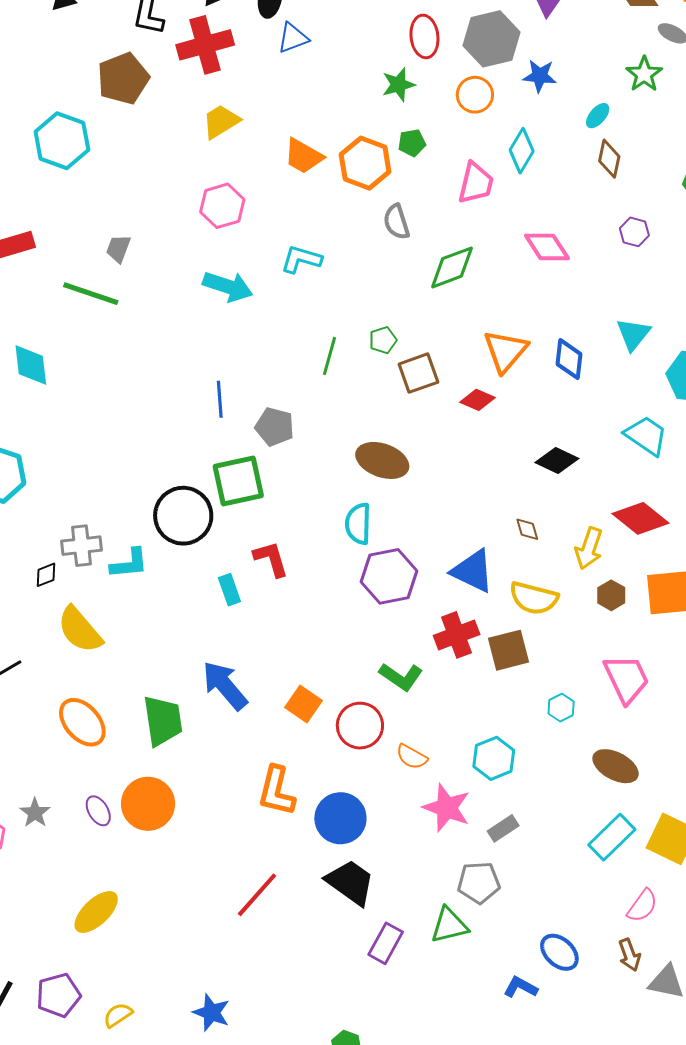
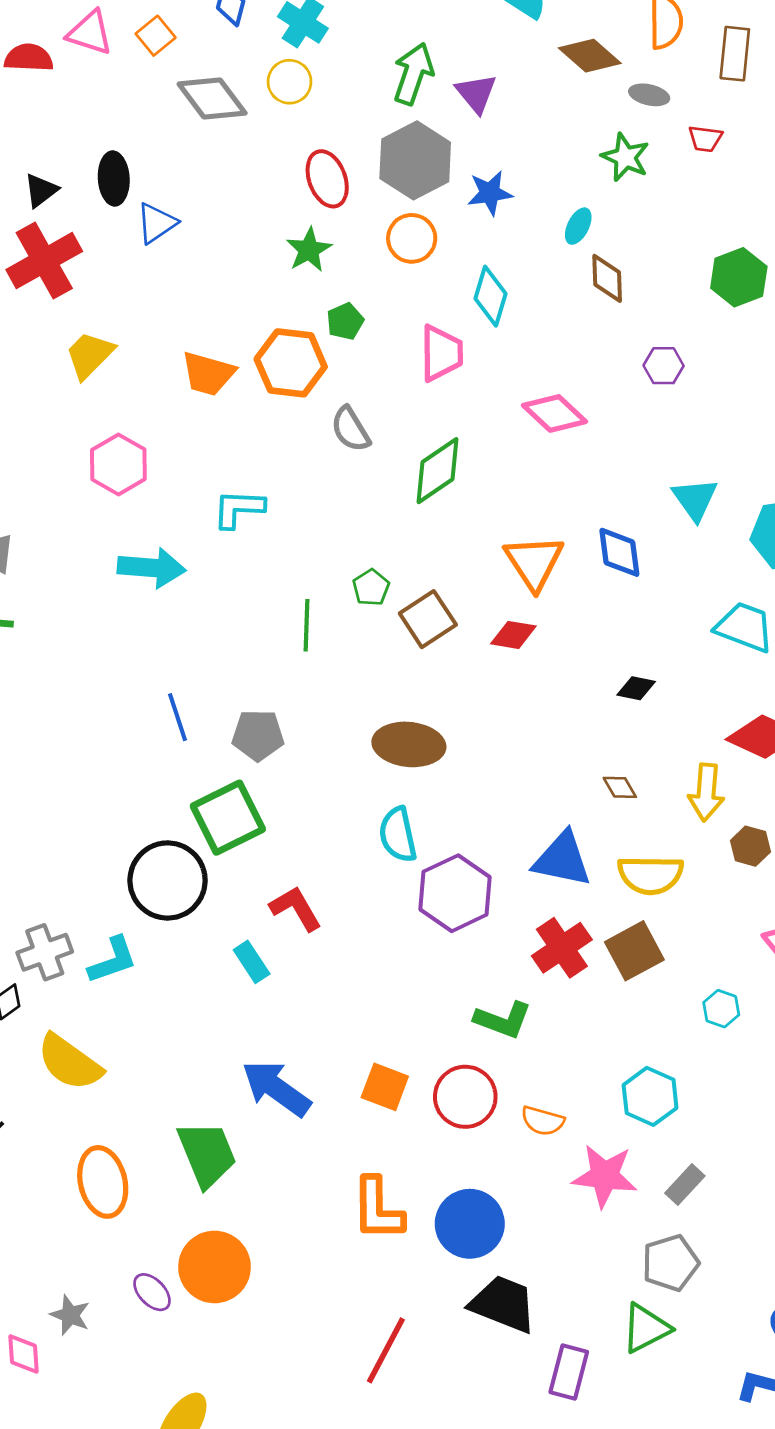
black diamond: (557, 460) -> (636, 688), size x0.7
orange ellipse: (82, 722) -> (103, 1182), turned 42

